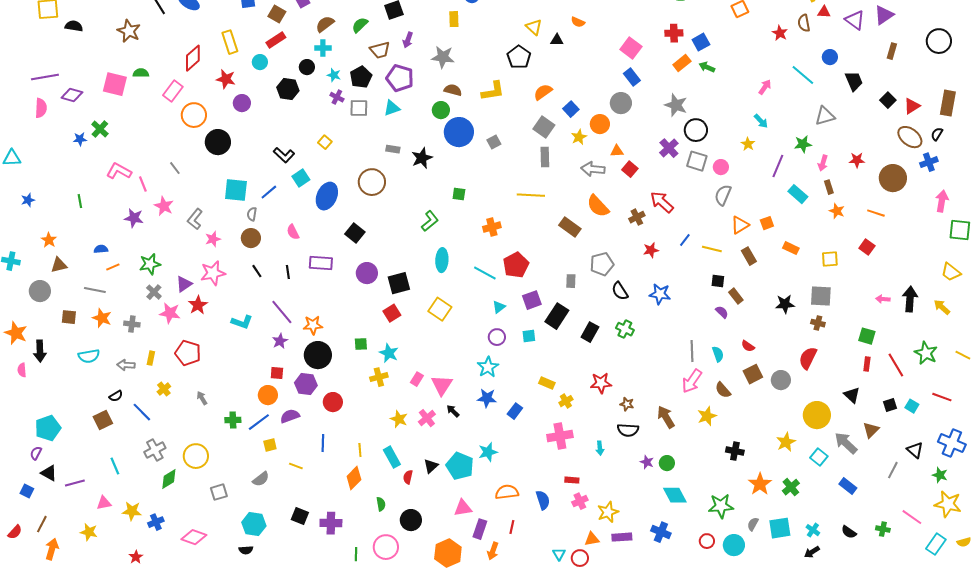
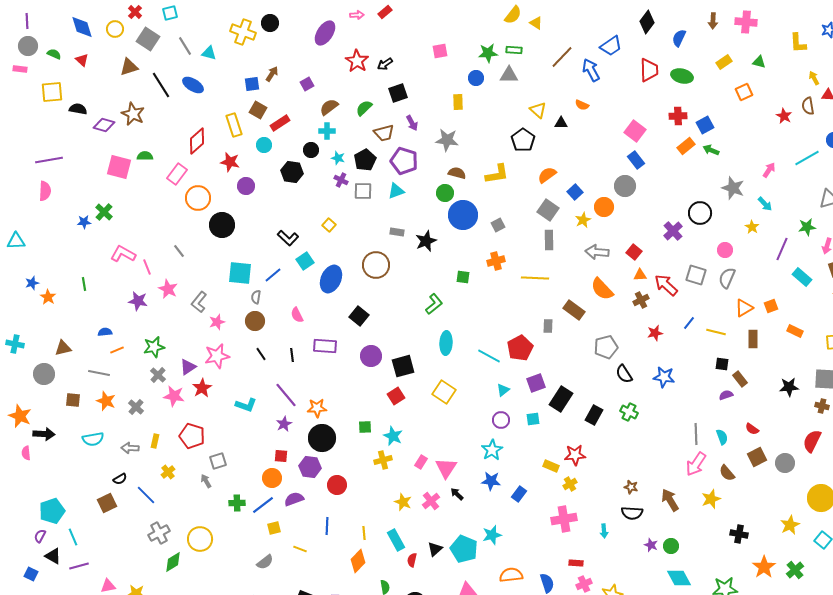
brown square: (277, 14) -> (258, 110), moved
purple arrow: (408, 40) -> (412, 123), turned -49
cyan line: (803, 75) -> (807, 158), turned -70
purple diamond: (72, 95) -> (104, 125), moved
gray star: (676, 105) -> (733, 188), moved
orange triangle: (617, 151) -> (640, 275), moved
gray square: (697, 161) -> (696, 275), moved
orange cross: (492, 227) -> (496, 261), moved
orange star: (49, 240) -> (48, 297), moved
brown rectangle: (749, 256) -> (753, 339), turned 30
gray rectangle: (571, 281) -> (548, 326), moved
purple semicircle: (722, 312) -> (726, 395), turned -64
gray cross: (132, 324) -> (136, 407), turned 35
black arrow: (40, 351) -> (44, 434), turned -85
red star: (601, 383) -> (575, 455), moved
cyan line: (115, 466) -> (73, 537), moved
gray square: (219, 492) -> (218, 461), moved

